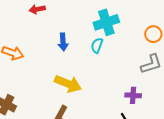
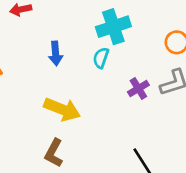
purple cross: (133, 95) -> (138, 88), moved, turned -35

